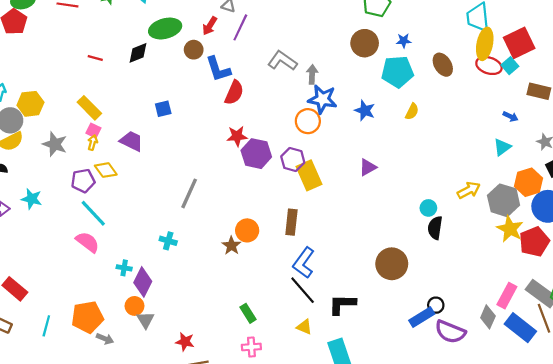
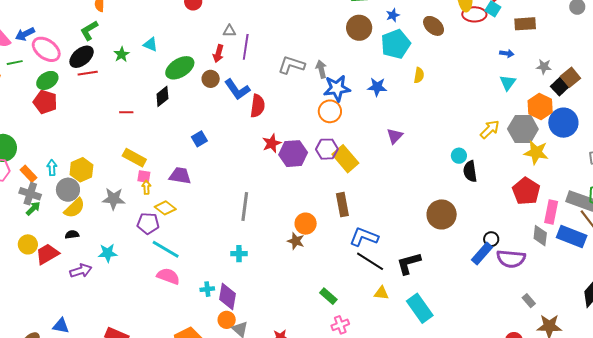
purple pentagon: (83, 181) -> (148, 223), turned 30
red pentagon: (534, 242) -> (526, 191), moved
blue L-shape: (304, 263) -> (364, 237), turned 92

